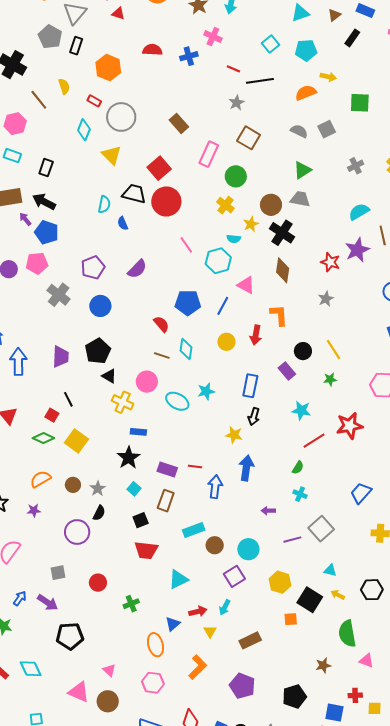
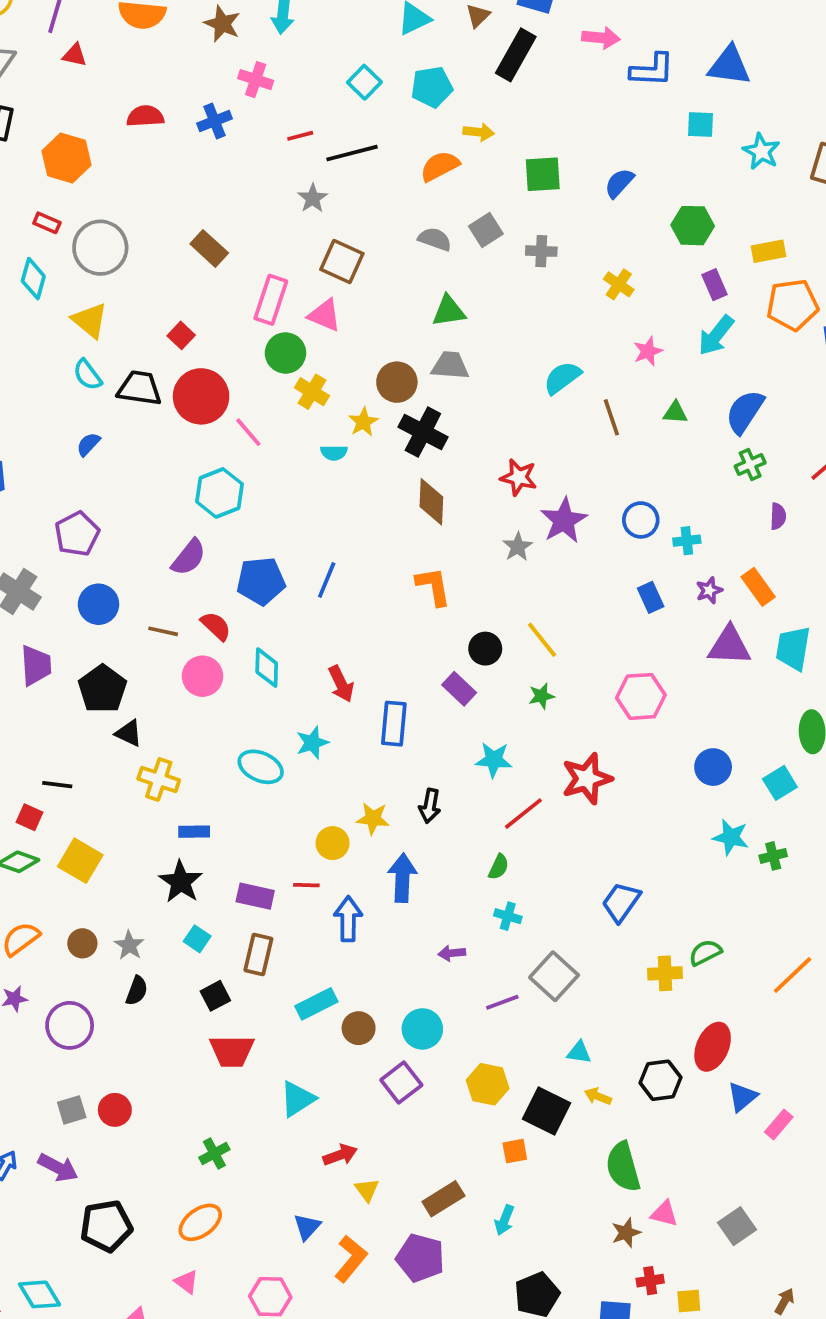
black rectangle: (352, 38) -> (516, 55), size x1.5
red line: (233, 69) -> (300, 136), turned -32
gray cross: (356, 166) -> (541, 251), moved, turned 35
red square: (159, 168) -> (181, 335), size x0.6
green triangle: (302, 170) -> (449, 311), turned 30
green circle: (236, 176) -> (285, 353), moved
cyan semicircle: (104, 204) -> (87, 375), moved, turned 138
blue semicircle: (123, 223) -> (88, 444), moved, turned 72
pink line: (186, 245) -> (248, 432), moved
purple star: (357, 250) -> (564, 520), moved
cyan hexagon: (218, 261) -> (220, 493), moved
purple semicircle: (137, 269) -> (189, 557), moved
pink triangle: (246, 285) -> (325, 315), moved
red arrow: (256, 335) -> (341, 684), moved, turned -30
yellow circle: (226, 342) -> (333, 843), moved
brown line: (162, 355) -> (163, 631), moved
purple trapezoid: (61, 357) -> (36, 665), moved
pink circle: (147, 382) -> (202, 676), moved
black line: (68, 399) -> (57, 785), turned -49
black arrow: (254, 417) -> (430, 806), moved
purple circle: (77, 532) -> (70, 1025), moved
red circle: (98, 583) -> (115, 1110), moved
cyan arrow: (225, 607) -> (504, 1220), moved
blue triangle: (173, 624) -> (307, 1227), moved
orange ellipse: (155, 645) -> (200, 1222), moved, turned 75
brown star: (323, 665) -> (626, 1233), moved
purple pentagon: (242, 686) -> (420, 1258), moved

